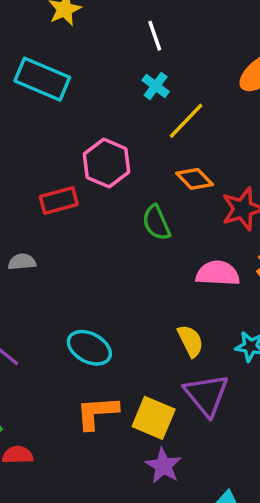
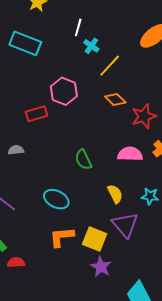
white line: (155, 36) -> (78, 27), moved, turned 36
green semicircle: (156, 223) -> (83, 160), moved

